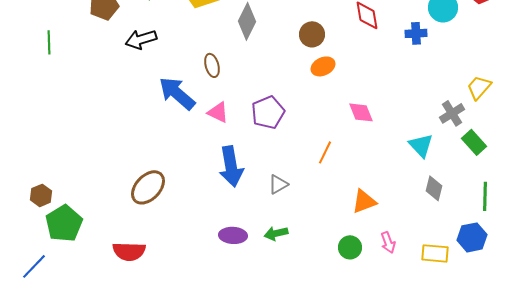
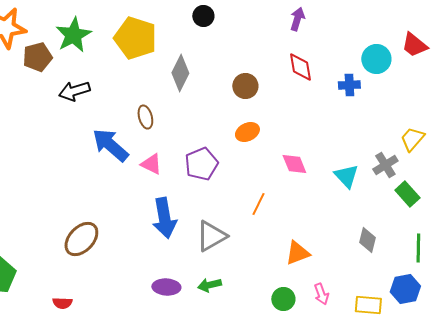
orange ellipse: (323, 66) -> (247, 132), moved
cyan triangle: (421, 145) -> (346, 176), moved
gray triangle: (278, 184) -> (211, 236), size x1.6
red semicircle: (129, 251) -> (62, 303), size x0.6

